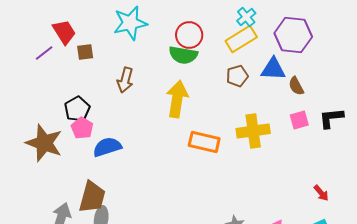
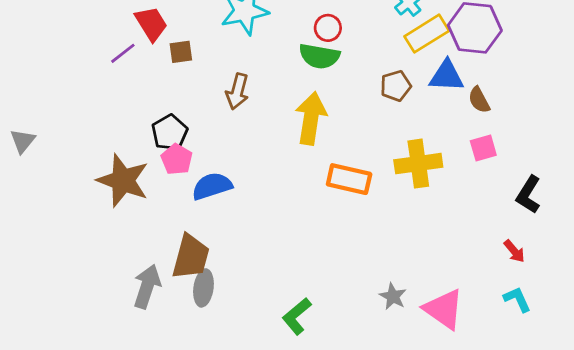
red circle: (189, 35) -> (328, 28), size x0.7
yellow rectangle: (241, 39) -> (427, 34), moved
black L-shape: (331, 118) -> (529, 195), moved, turned -52

